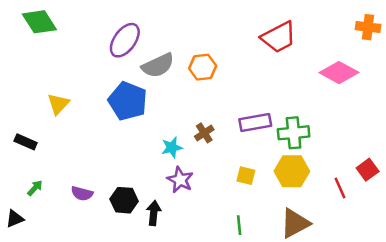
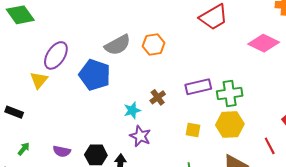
purple ellipse: (125, 40) -> (56, 55), moved
red line: (340, 188) -> (270, 146), moved

